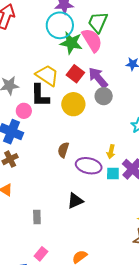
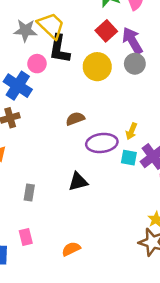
yellow trapezoid: (47, 75) -> (51, 26), moved
brown semicircle: (63, 150) -> (75, 119), turned 42
purple ellipse: (89, 166) -> (102, 143), turned -30
pink rectangle: (41, 254) -> (26, 237), turned -64

